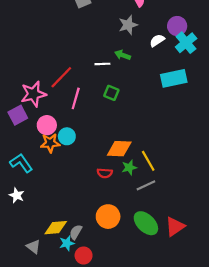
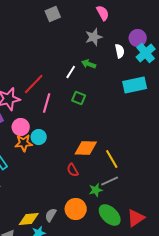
white semicircle: (157, 41) -> (120, 51), turned 112
white line: (102, 64) -> (71, 72), turned -56
green star: (129, 167) -> (96, 190), moved
red semicircle: (105, 173) -> (73, 170), turned 56
gray semicircle: (76, 232) -> (51, 215), moved

